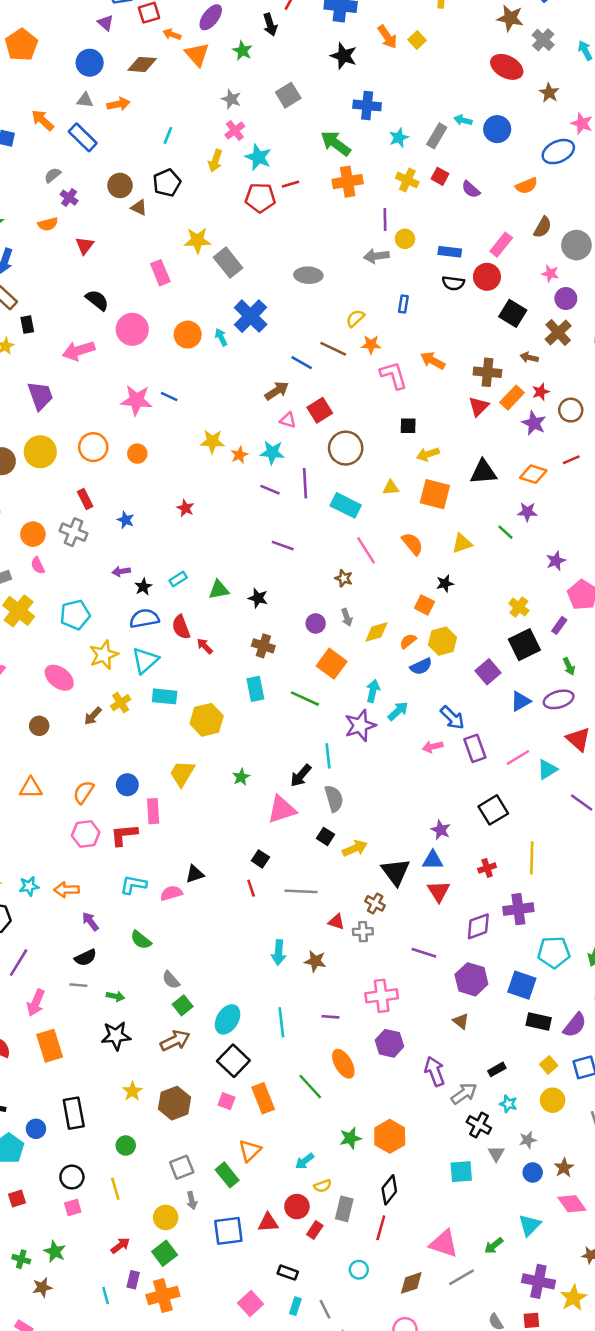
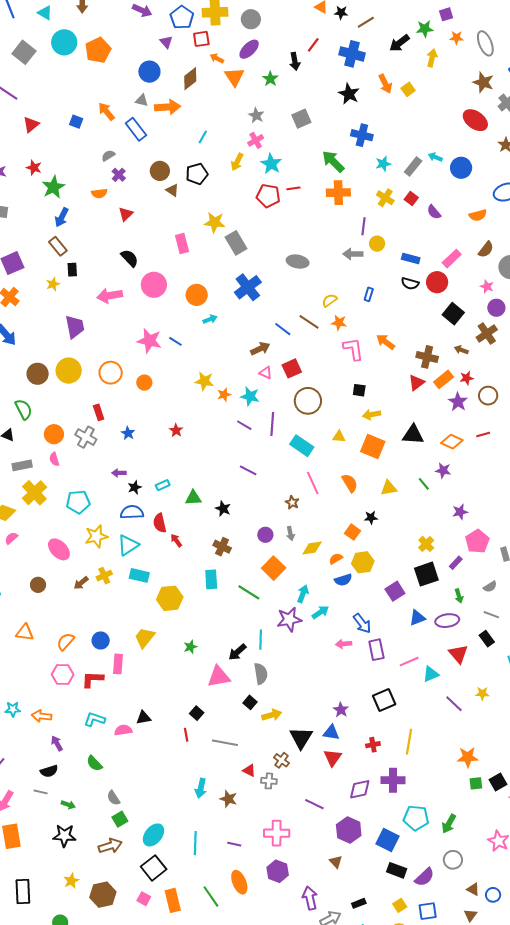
brown diamond: (142, 64) -> (190, 79), turned -50
orange arrow: (118, 104) -> (168, 107), size x1.4
cyan arrow: (221, 337) -> (210, 319), moved, turned 88

